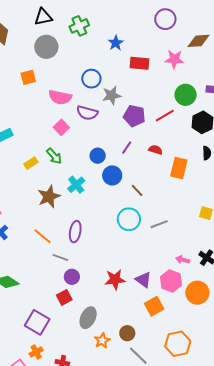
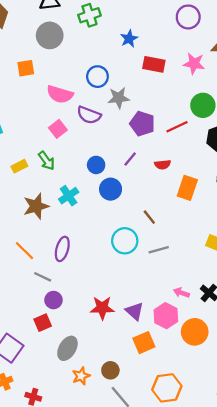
red semicircle: (155, 150) -> (163, 165), turned 152
brown line: (137, 190) -> (149, 217), moved

